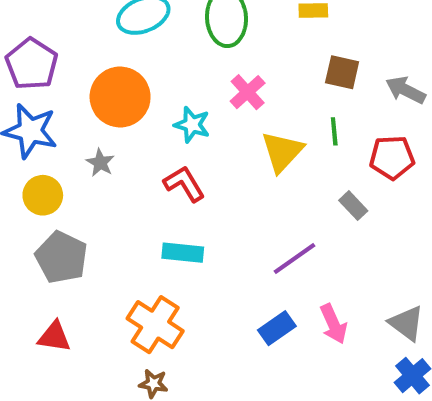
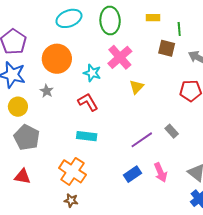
pink cross: (248, 92) -> (120, 57), size x1.4
green line: (334, 131) -> (179, 29), moved
yellow triangle: (282, 152) -> (137, 87), size x0.7
gray rectangle: (353, 206) -> (172, 131), moved

